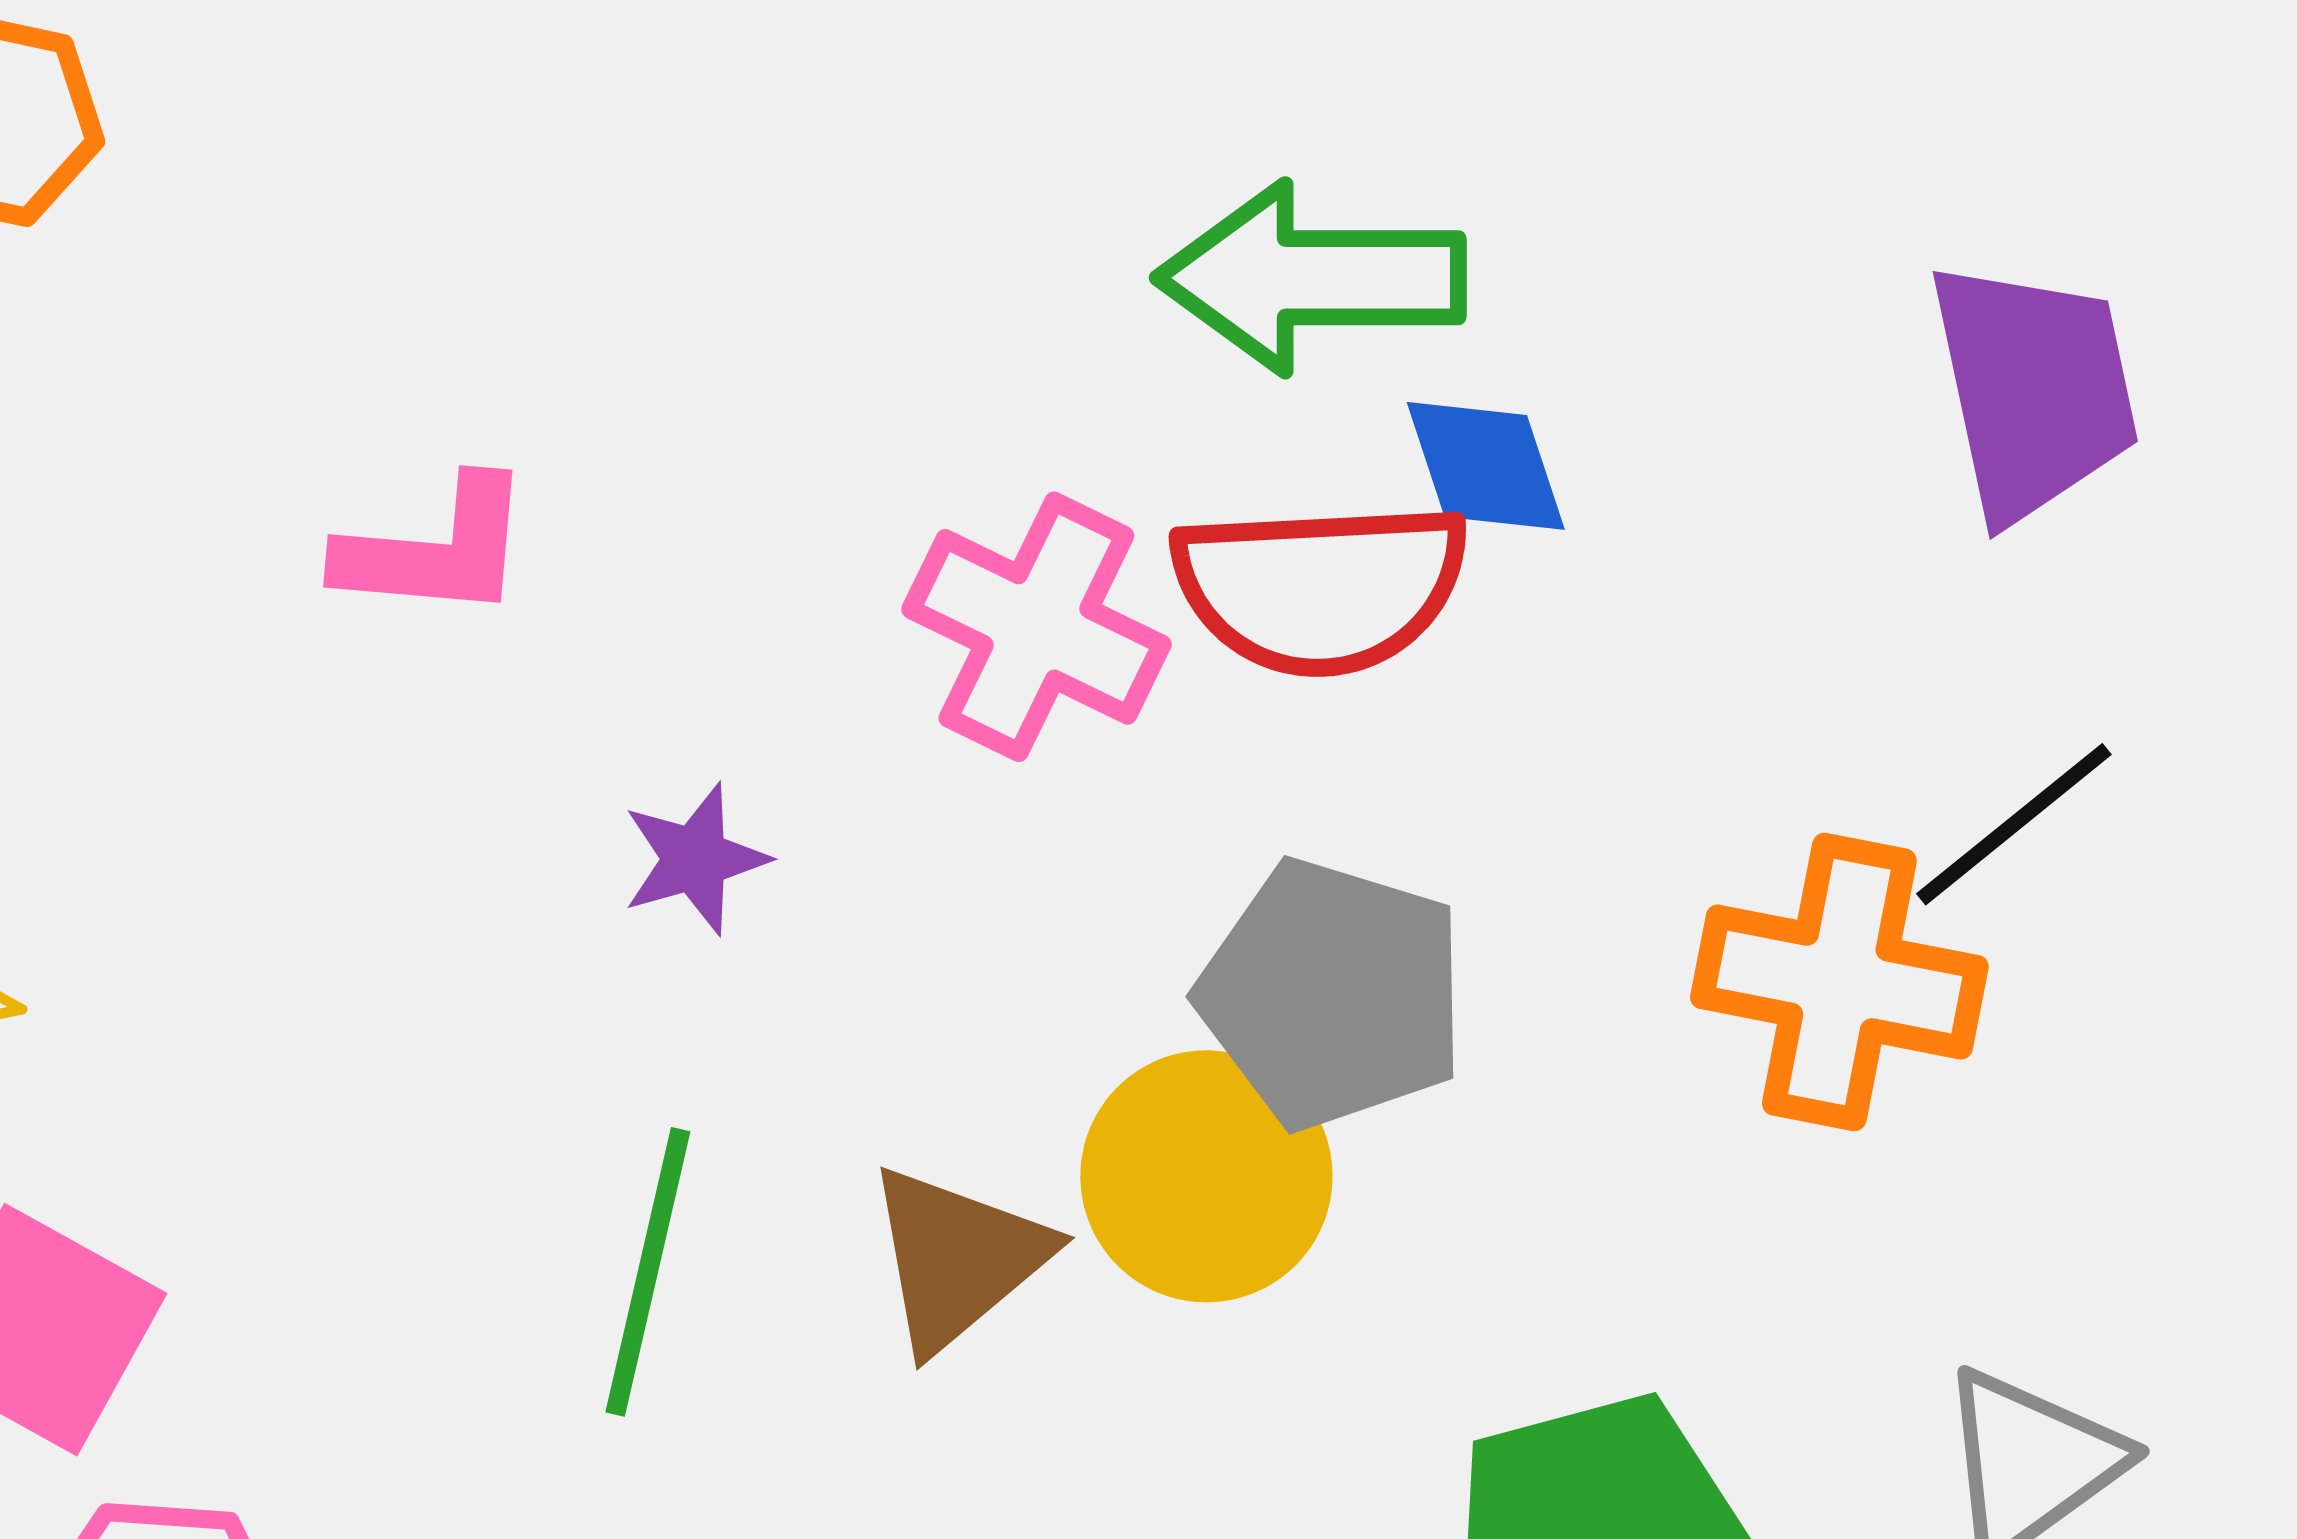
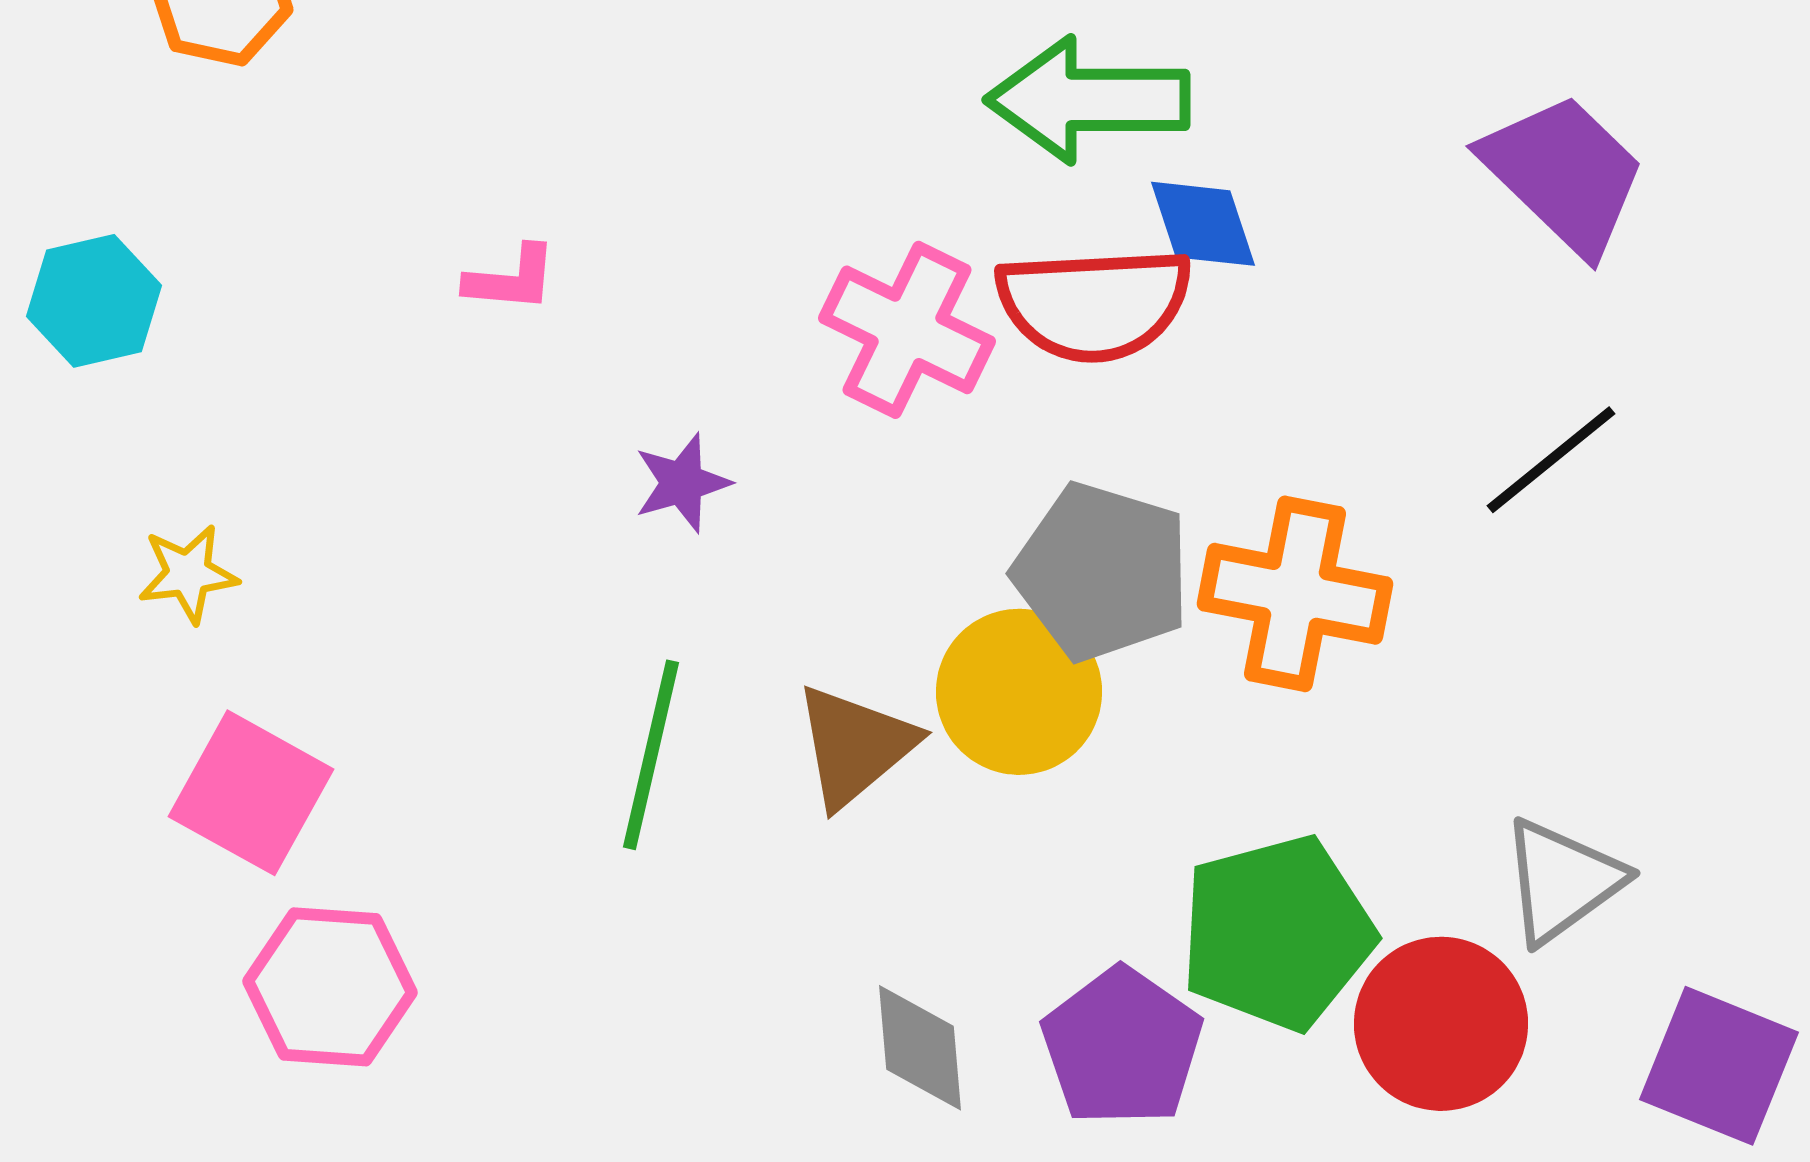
purple trapezoid: (2034, 390) -> (1564, 174), turned -34
pink L-shape: (435, 549) -> (511, 279), size x0.7
orange cross: (1839, 982) -> (1295, 594), moved

